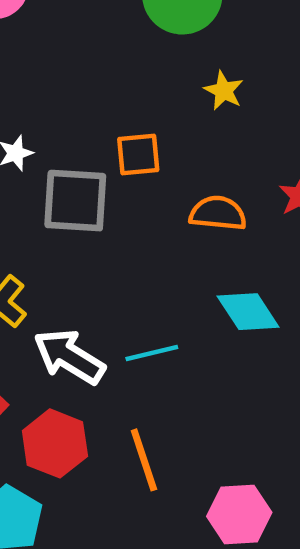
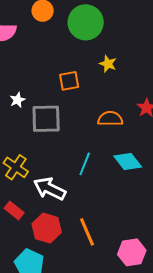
orange square: (138, 154) -> (69, 81), moved
cyan line: (152, 353) -> (85, 164), moved, turned -50

